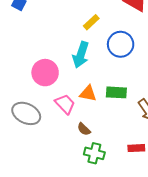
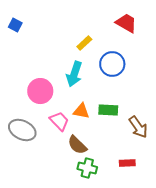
brown semicircle: (84, 129) -> (77, 145), size x1.5

